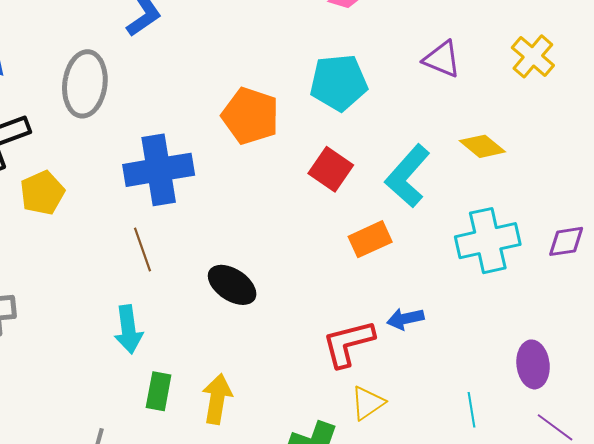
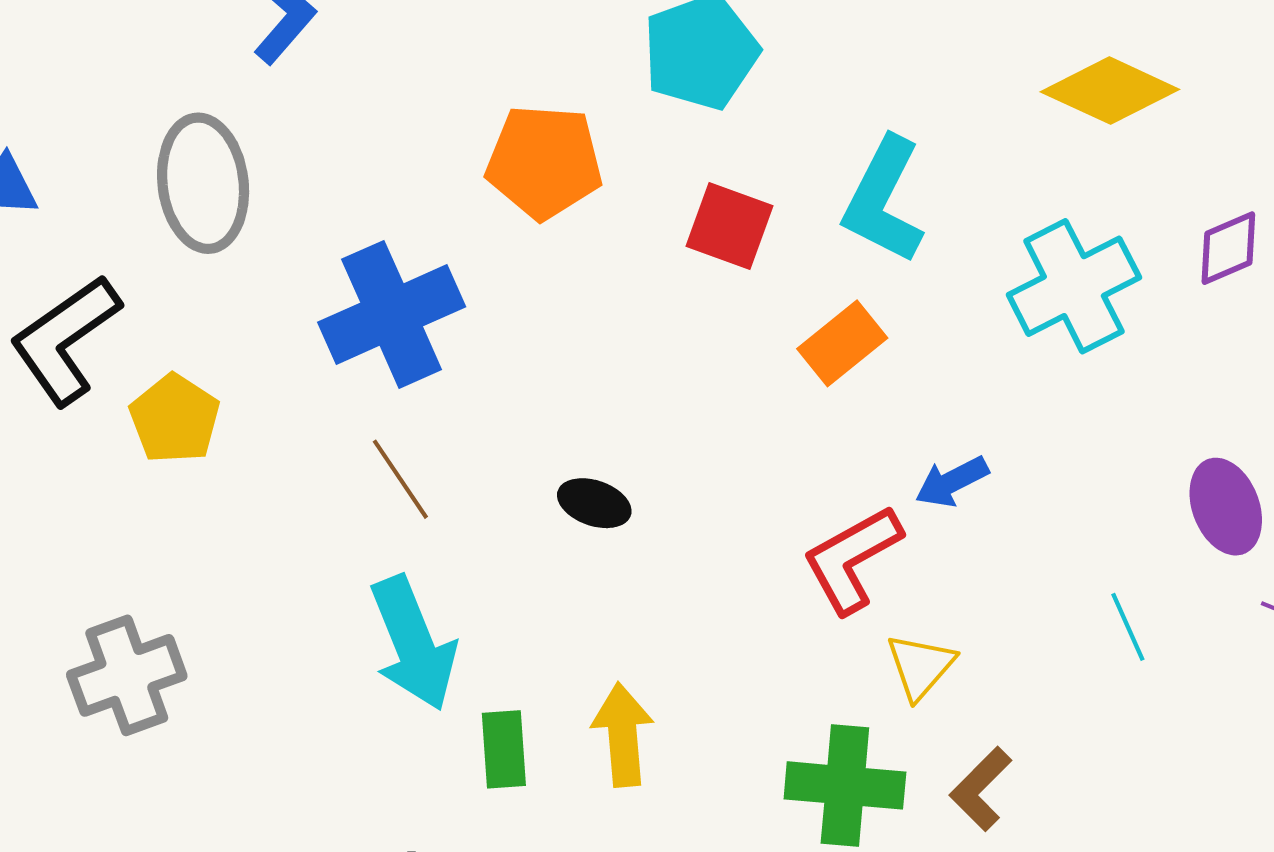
yellow diamond: (482, 146) -> (1110, 91), moved, size x1.4
black ellipse: (232, 285) -> (594, 503), size x0.7
cyan arrow: (128, 329) -> (413, 643), size x1.4

